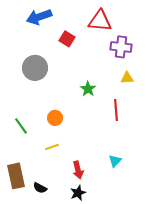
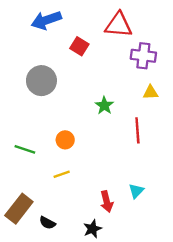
green line: (21, 126) -> (25, 149), turned -36
red arrow: (78, 170) -> (107, 202), moved
brown rectangle: (16, 176) -> (19, 209), turned 50

